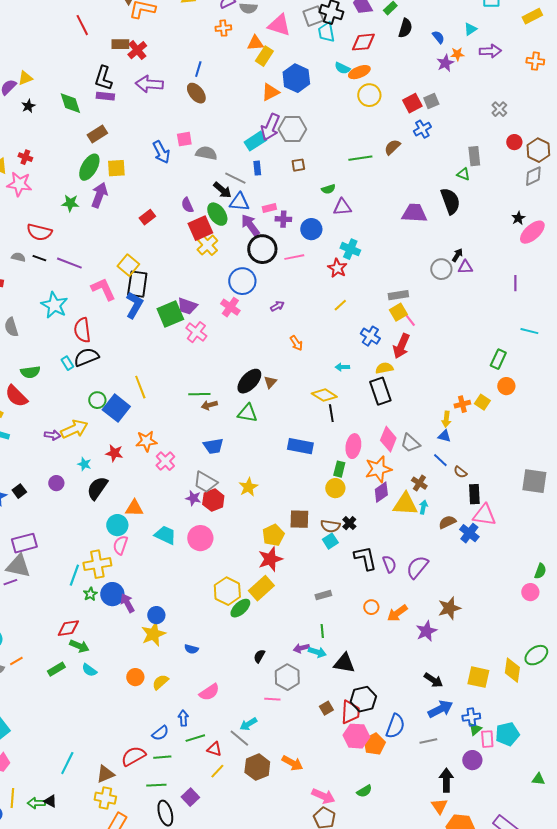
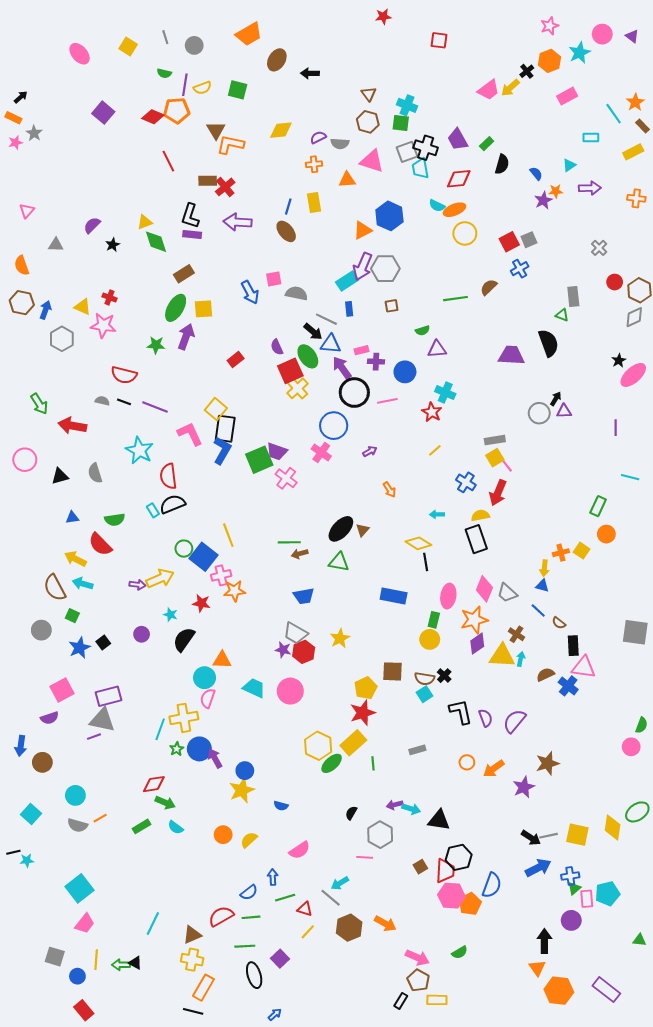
yellow rectangle: (264, 56) -> (314, 202), moved, turned -42
yellow triangle: (25, 78) -> (145, 222), moved
pink cross: (165, 461) -> (221, 575), moved, turned 30
green line: (322, 631) -> (373, 763), moved
gray line: (428, 741) -> (549, 836), moved

